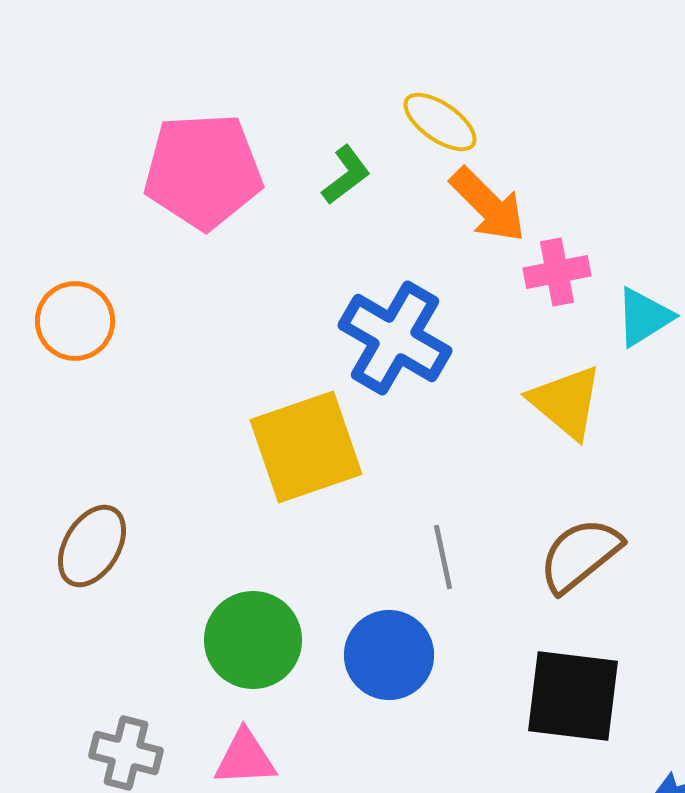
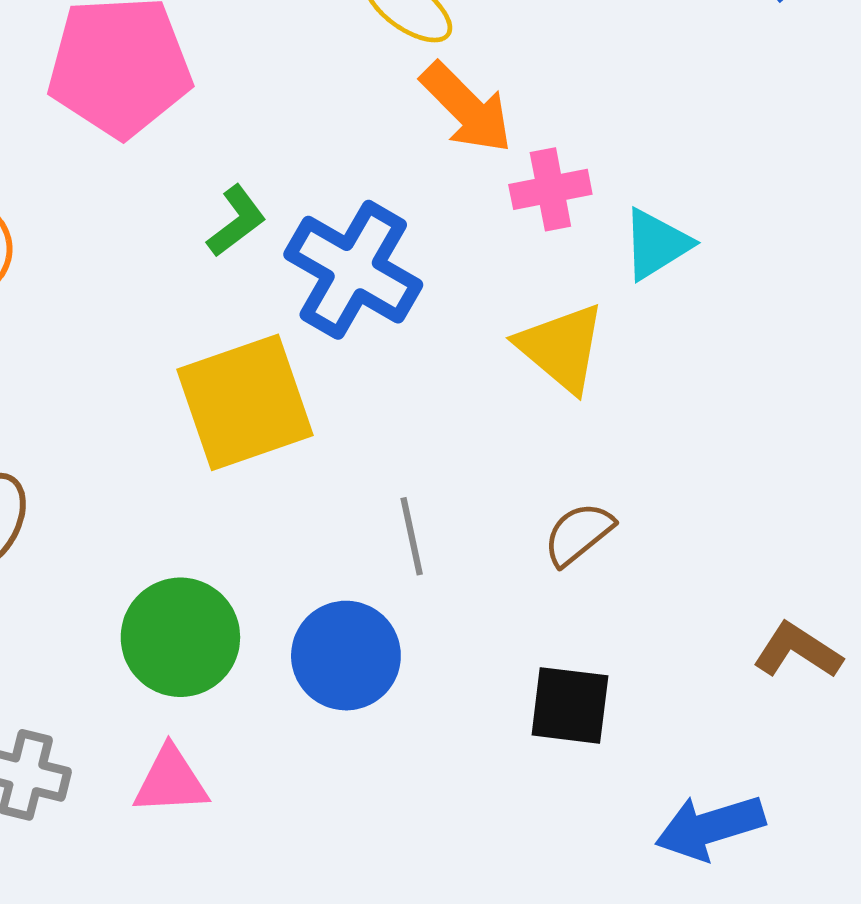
green L-shape: (346, 175) -> (236, 221), moved
brown semicircle: (580, 555) -> (578, 534), size x0.7
black square: (573, 696) -> (570, 705), size x0.7

